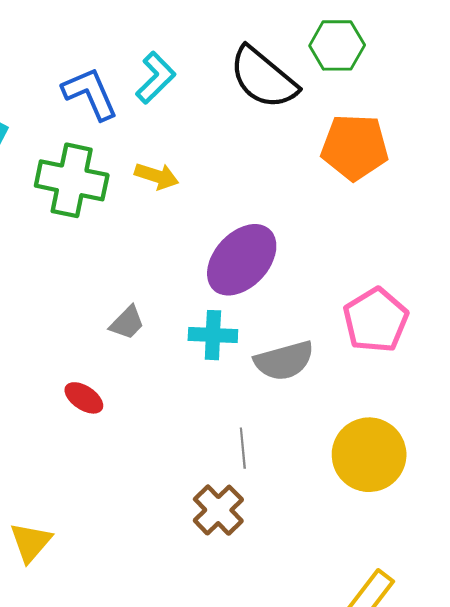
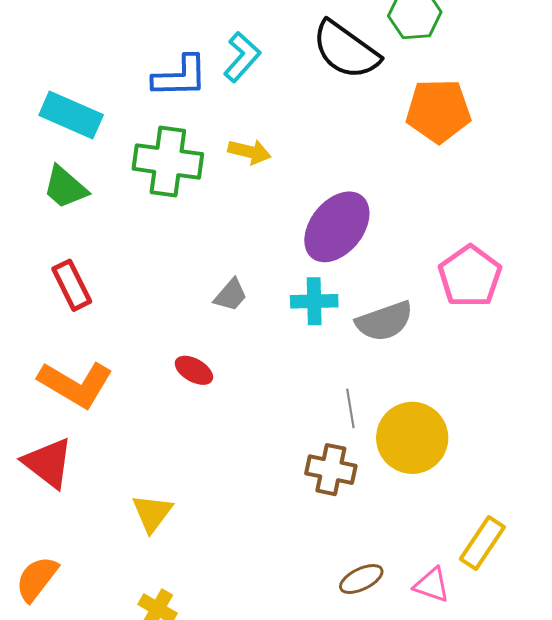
blue L-shape: (90, 94) -> (180, 77), turned 116
yellow circle: (369, 455) -> (412, 438), moved
brown cross: (218, 510) -> (331, 470), turned -30

